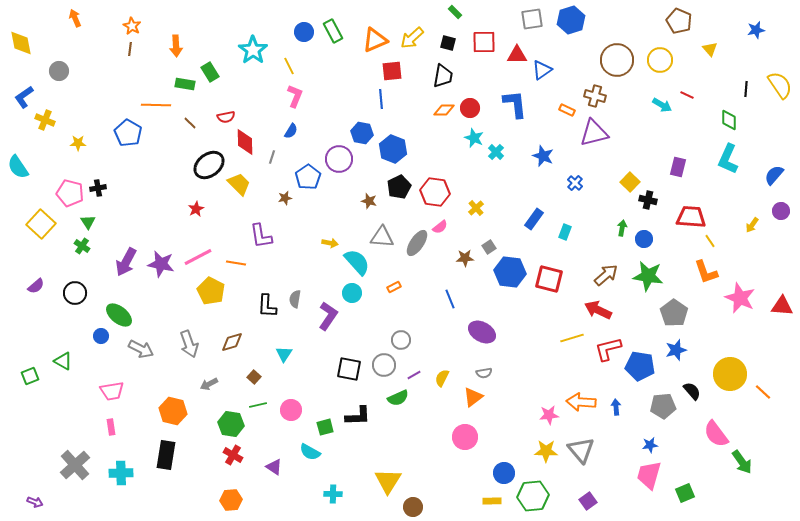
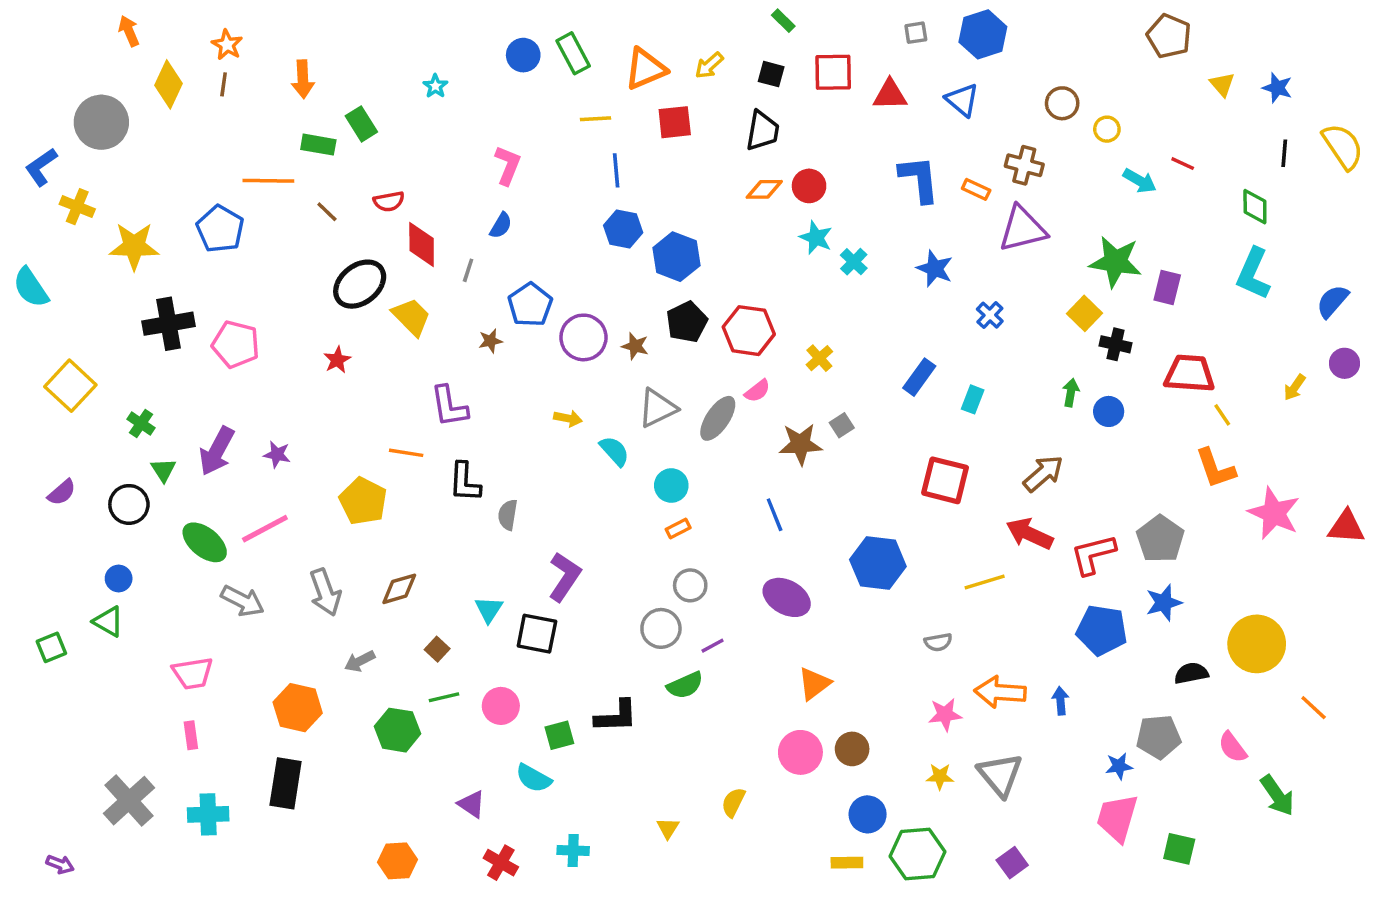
gray square: (532, 19) -> (916, 33), size x0.6
blue star: (756, 30) -> (1277, 88), moved, turned 30
yellow arrow: (412, 38) -> (709, 65), size x0.7
yellow diamond: (21, 43) -> (169, 84), moved, turned 36
cyan star: (253, 50) -> (435, 86), size x0.5
brown circle: (617, 60) -> (1062, 103), size x0.6
yellow circle: (660, 60) -> (1107, 129), moved, size x0.6
yellow line: (289, 66) -> (596, 119), moved, turned -66
blue triangle: (542, 70) -> (962, 100), moved, turned -45
gray circle: (59, 71) -> (101, 122), size x1.6
blue line: (381, 99) -> (616, 170), moved
blue L-shape: (515, 104) -> (919, 179), moved
yellow star: (78, 143) -> (134, 246), size x1.8
purple circle: (339, 159) -> (583, 337), moved
black cross: (98, 188) -> (169, 324), size x1.8
pink pentagon: (70, 193) -> (236, 344), moved
green triangle: (88, 222) -> (163, 470), moved
gray triangle: (382, 237) -> (658, 408), turned -30
pink line: (198, 257) -> (265, 529), moved
brown star: (465, 258) -> (800, 444), size x1.4
cyan semicircle: (357, 262) -> (614, 451), size x0.7
purple star: (161, 264) -> (277, 455), size x0.6
blue hexagon: (510, 272) -> (878, 563), moved
green star: (648, 276) -> (1116, 262), moved
orange rectangle: (394, 287) -> (678, 529), moved
cyan circle: (352, 293) -> (671, 486), moved
black L-shape: (267, 306) -> (465, 482), moved
purple L-shape: (328, 316) -> (565, 577), moved
purple ellipse: (482, 332) -> (787, 597), moved
blue circle: (101, 336) -> (119, 578), moved
red L-shape: (608, 349) -> (1093, 554), moved
black square: (349, 369) -> (537, 634), moved
gray semicircle: (484, 373) -> (938, 642), moved
yellow semicircle: (442, 378) -> (733, 802), moved
black semicircle: (692, 391) -> (1191, 673), turned -60
orange line: (763, 392) -> (1314, 708), moved
gray pentagon: (663, 406) -> (1159, 737), moved
pink semicircle: (716, 434) -> (1233, 747), size x0.7
yellow star: (546, 451) -> (940, 777), size x0.7
red cross: (233, 455) -> (501, 863), moved
yellow triangle: (388, 481) -> (668, 828), size x0.5
green square: (685, 493) -> (1179, 849), turned 36
brown circle: (413, 507) -> (852, 749), moved

